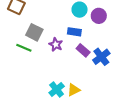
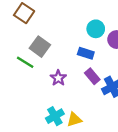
purple star: (56, 45) -> (58, 78), moved

